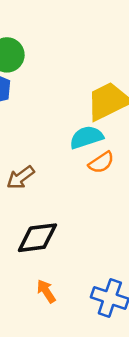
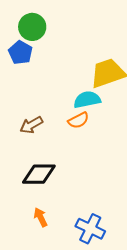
orange semicircle: (101, 162) -> (78, 120), moved

